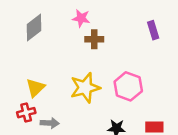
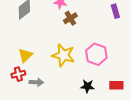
brown cross: (94, 39) -> (70, 18), turned -32
yellow star: (85, 88) -> (63, 55), turned 30

